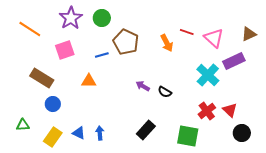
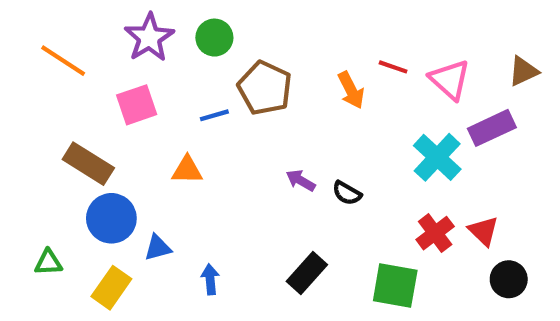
blue circle: (53, 104) -> (111, 218), size x1.5
blue triangle: (79, 133) -> (158, 248), moved, turned -40

